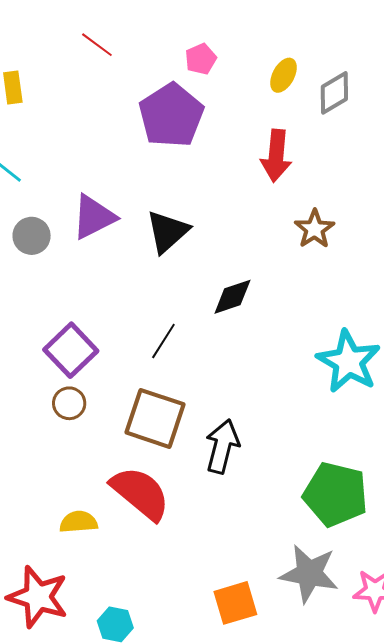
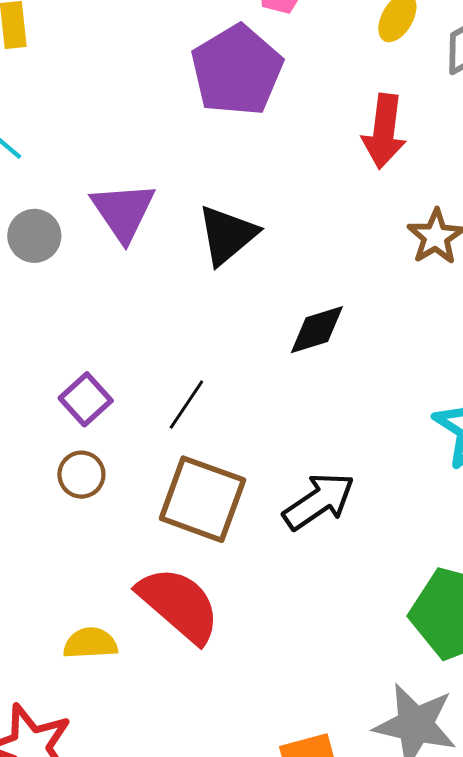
purple triangle: (94, 217) -> (123, 211), turned -39
black line: (163, 341) -> (186, 405), moved
purple square: (71, 350) -> (86, 399), size x0.7
black arrow: (222, 446) -> (319, 501), moved, turned 40

